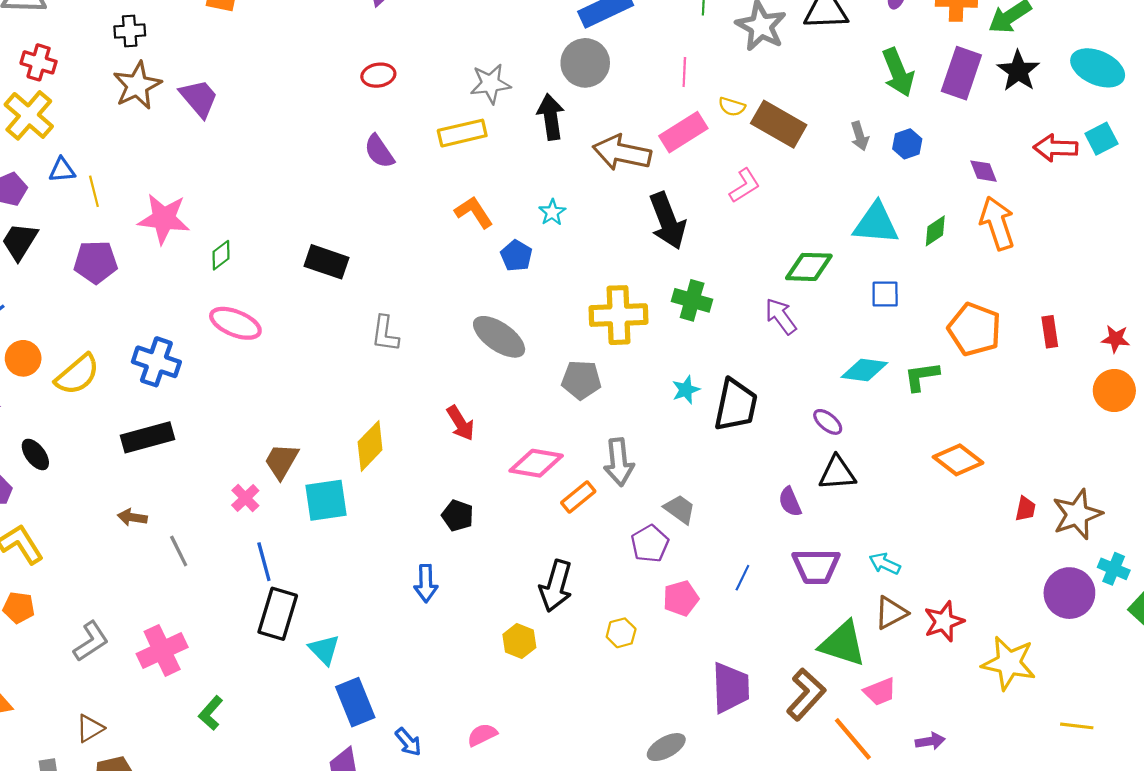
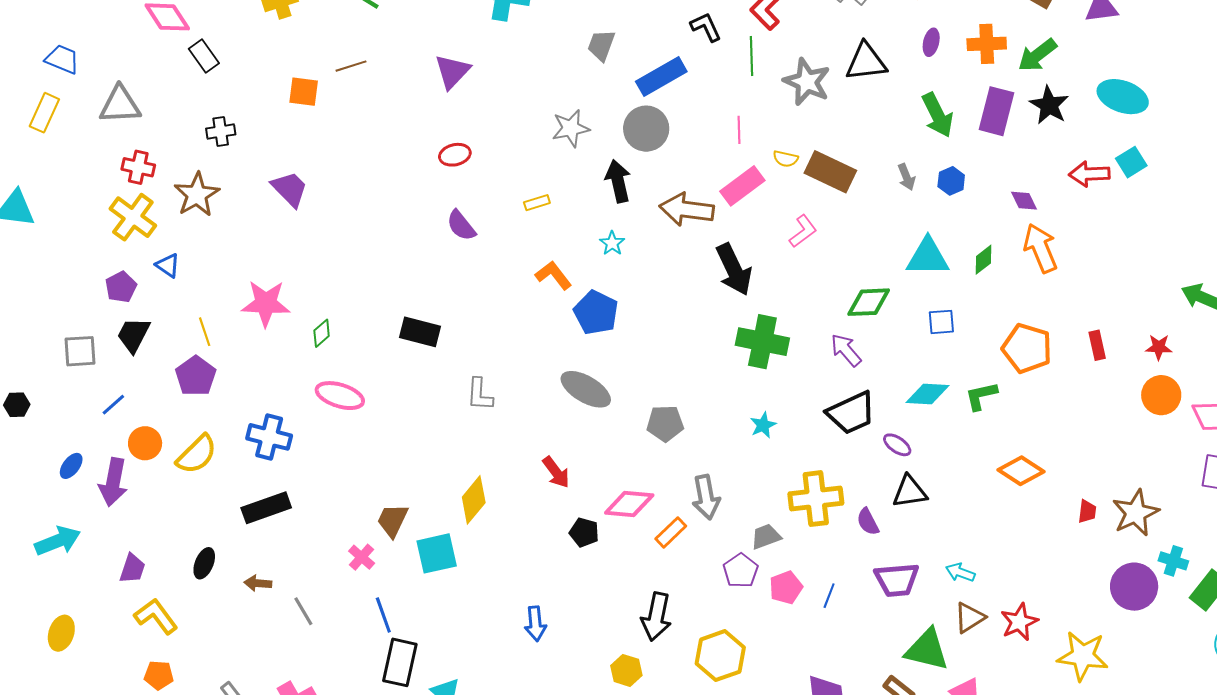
gray star: (490, 84) -> (571, 128), moved
brown star: (137, 85) -> (197, 195), moved
yellow rectangle: (462, 133) -> (537, 203), size x0.6
blue triangle: (62, 170) -> (168, 265), turned 44
yellow line: (94, 191) -> (205, 332), moved
cyan star: (552, 212) -> (612, 243), moved
blue pentagon: (516, 256) -> (596, 313), size x1.5
purple pentagon: (96, 262) -> (196, 376), moved, turned -30
green cross: (692, 300) -> (762, 342), size x1.4
yellow cross: (618, 315) -> (816, 499), moved
black trapezoid: (736, 405) -> (851, 413), moved, turned 58
black ellipse: (35, 454) -> (204, 563), moved, turned 64
gray trapezoid: (680, 509) -> (766, 537), turned -52
black pentagon: (458, 516) -> (584, 532), moved
pink pentagon: (681, 598) -> (786, 588), moved
yellow hexagon: (621, 633) -> (720, 656), size x1.8

